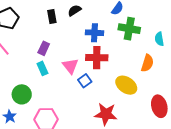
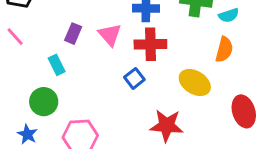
cyan semicircle: (159, 39) -> (229, 15), moved, turned -96
pink triangle: (70, 66) -> (110, 35), moved
cyan rectangle: (42, 68) -> (57, 65), moved

